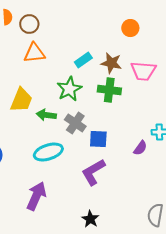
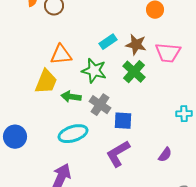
orange triangle: (34, 53) -> (61, 55), moved
green star: (69, 89) -> (94, 71), turned -30
green cross: (109, 90) -> (134, 72), turned 35
purple semicircle: (140, 148) -> (165, 155), moved

